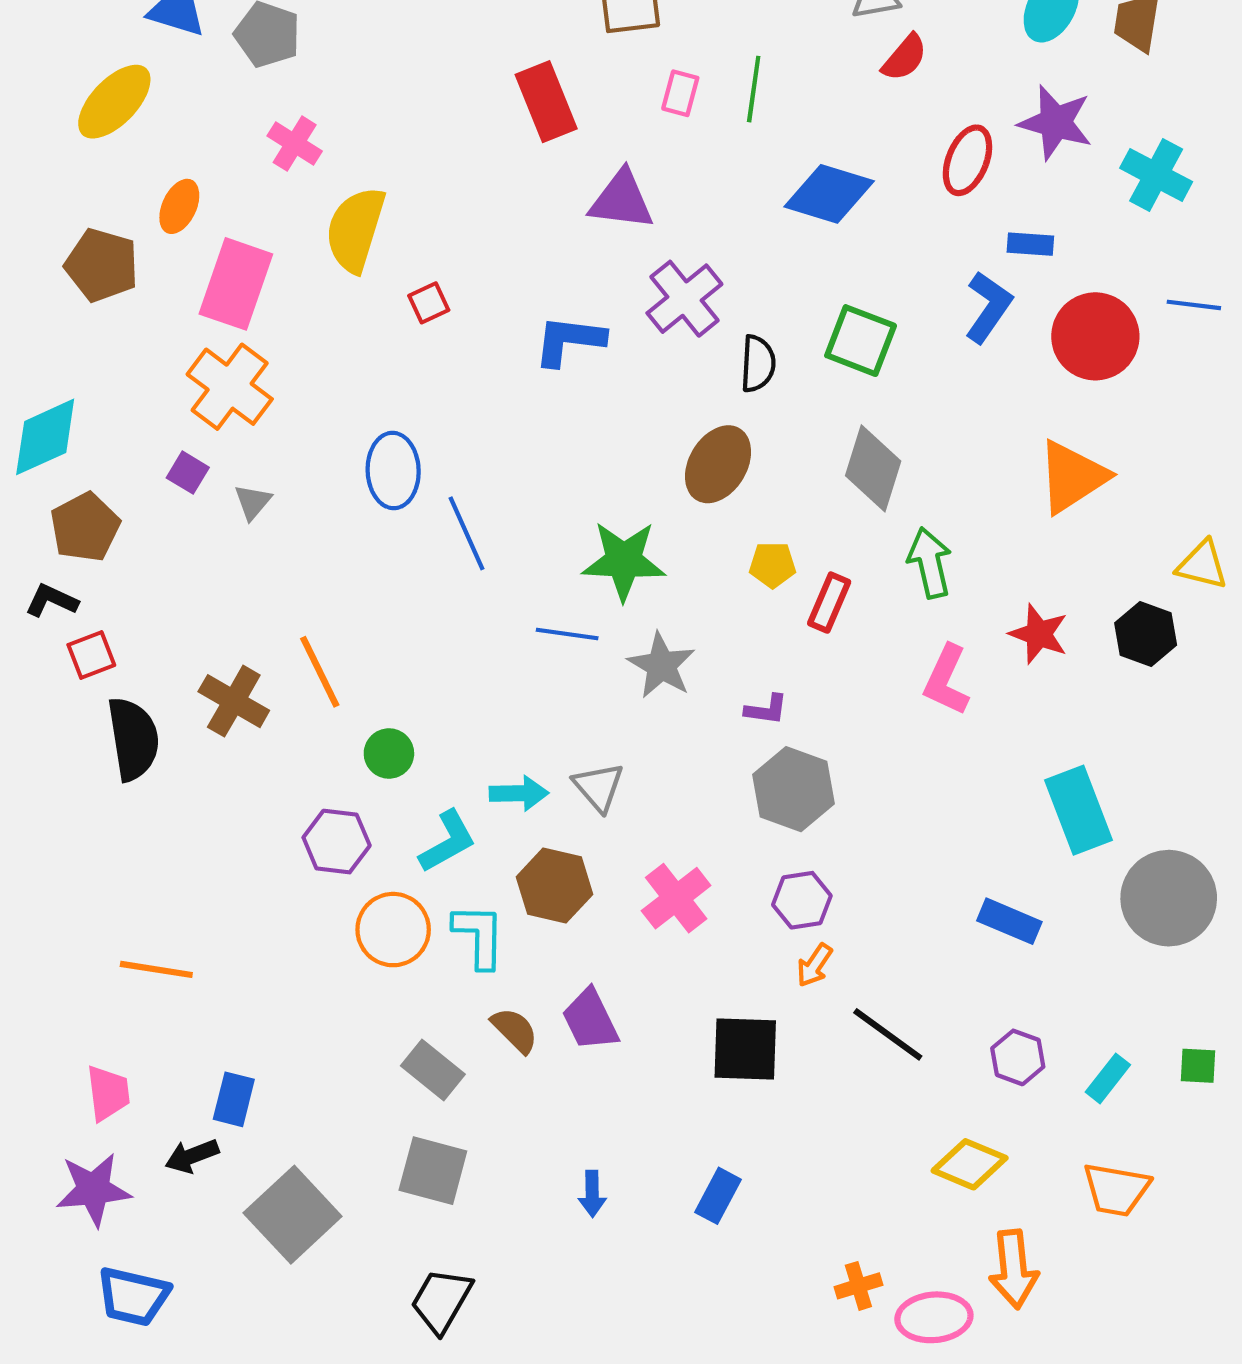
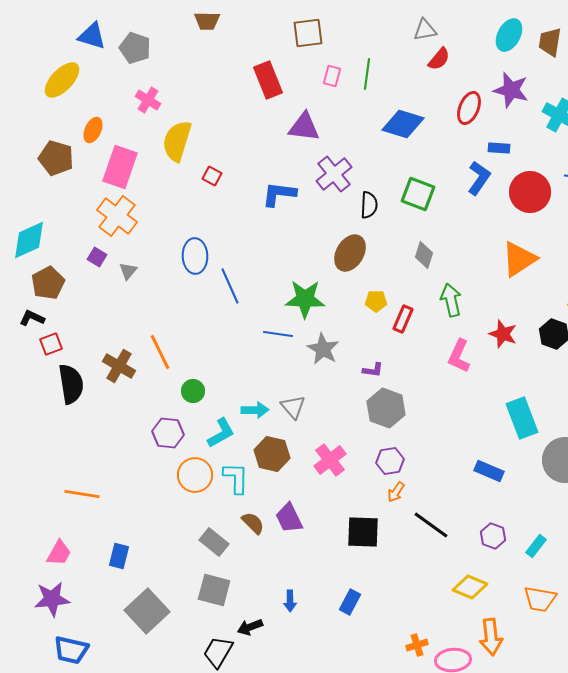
red square: (429, 303) -> (212, 176), turned -36
gray diamond: (873, 468) -> (424, 255), size x0.7
pink trapezoid: (108, 1093) -> (59, 553), turned 36
black arrow: (192, 1156) -> (250, 627), moved

